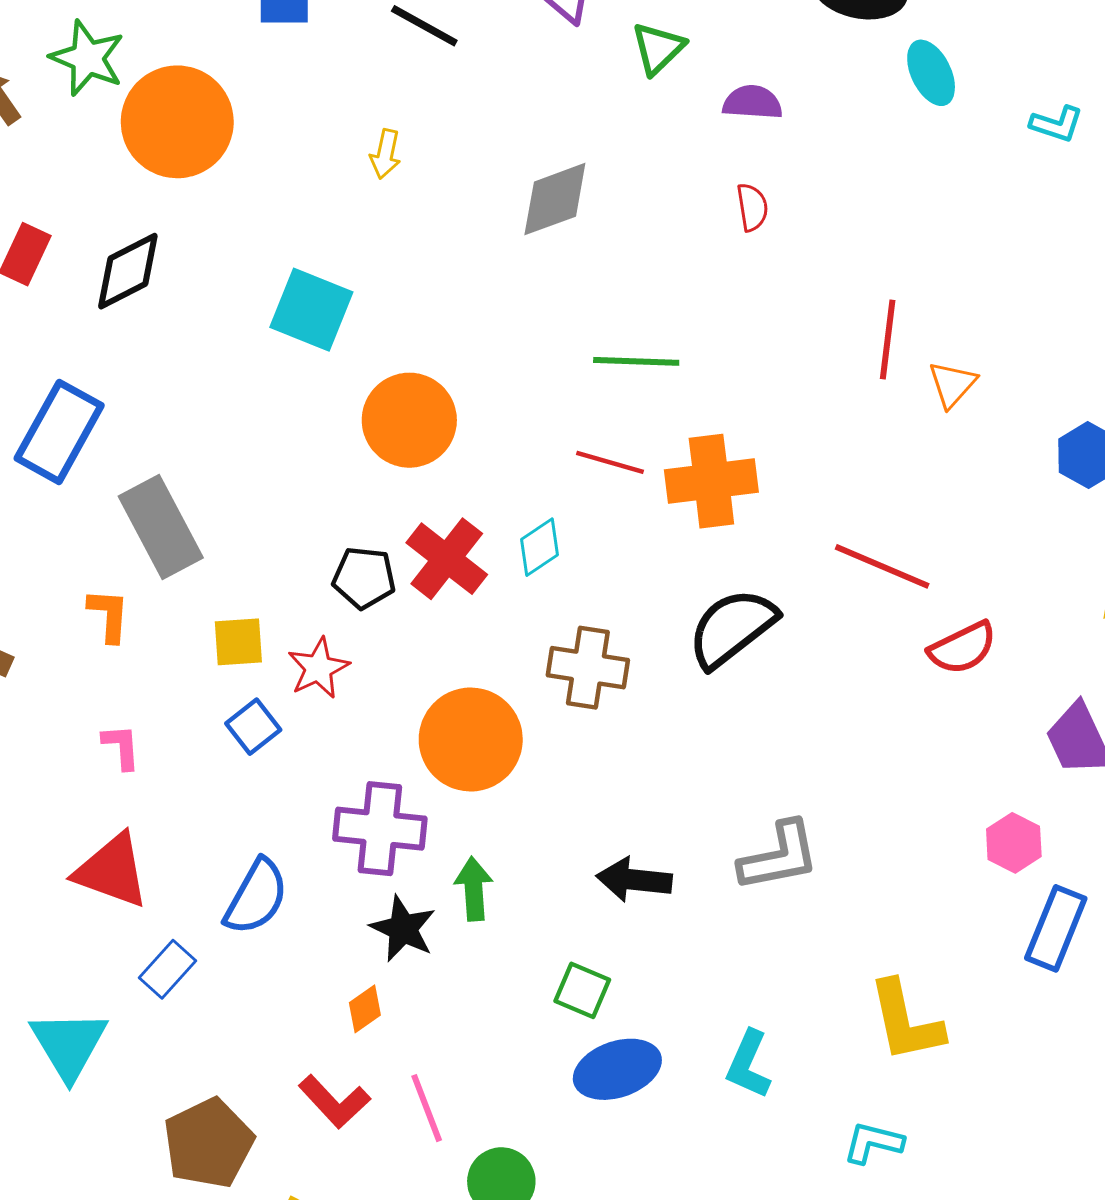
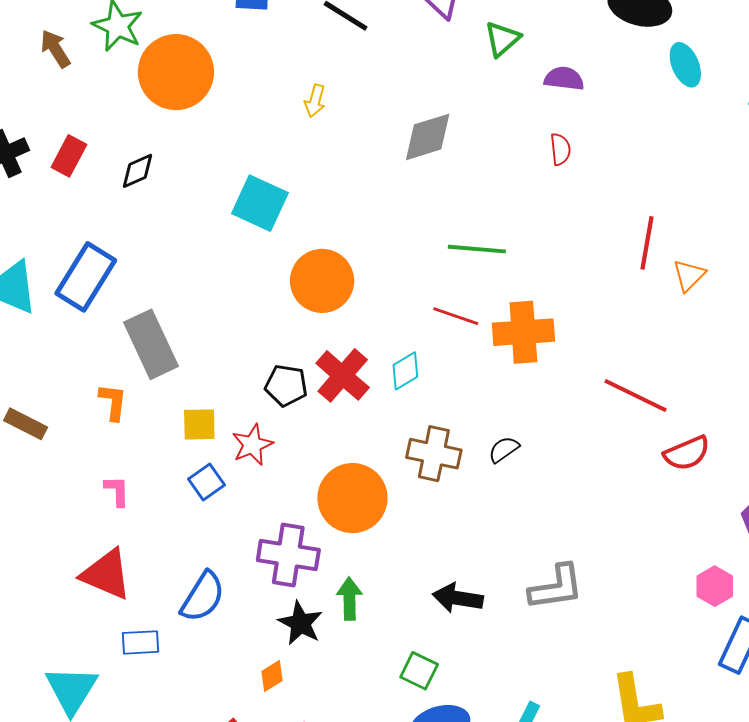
black diamond: (128, 271) -> (138, 171), size x0.7
black semicircle: (732, 628) -> (504, 449), moved, size x0.5
blue rectangle: (168, 969) -> (140, 642), turned 42

